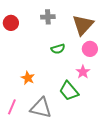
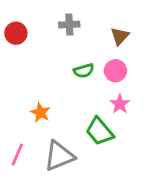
brown triangle: (83, 25) -> (120, 36), size x0.6
pink circle: (90, 49) -> (116, 71), moved
gray triangle: (41, 108) -> (59, 156), turned -35

